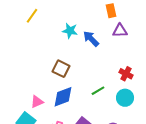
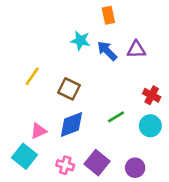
orange rectangle: (111, 11) -> (108, 15), moved
yellow line: (32, 16) -> (32, 76), moved
purple triangle: (120, 31) -> (136, 50), moved

